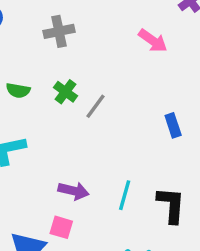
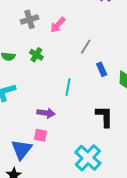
pink arrow: (153, 41) -> (58, 25), moved, turned 102
gray line: (95, 106) -> (86, 47), moved
cyan line: (125, 195) -> (68, 87), moved

